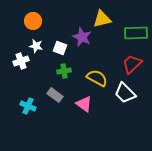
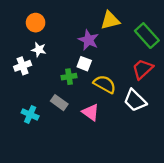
green rectangle: (136, 33) -> (147, 36), turned 50
white square: (60, 48) -> (84, 64), moved

